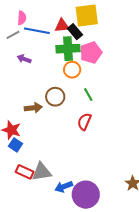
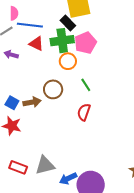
red triangle: (62, 26) -> (36, 44), moved, turned 35
purple arrow: (24, 59) -> (11, 55), moved
blue square: (15, 145) -> (12, 103), moved
red rectangle: (25, 172) -> (18, 167), moved

